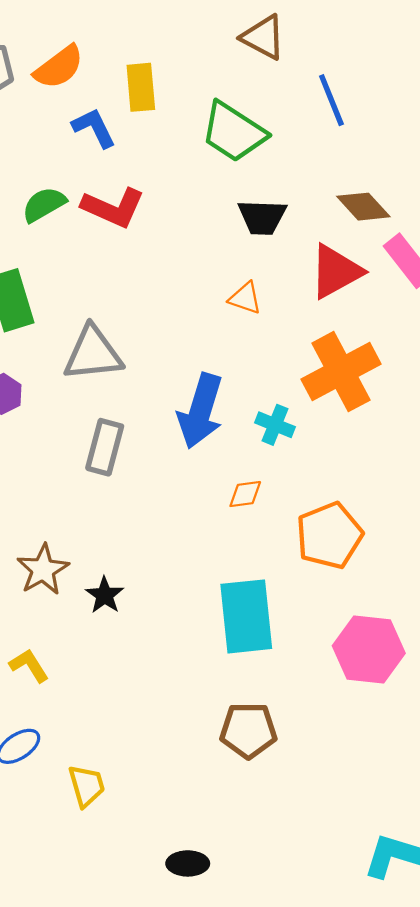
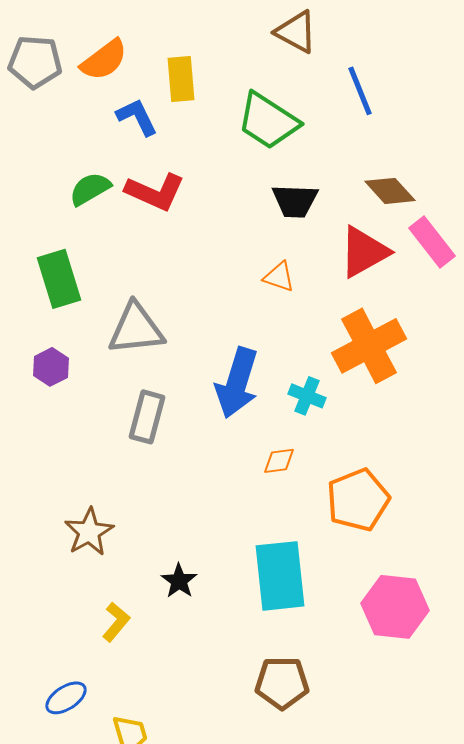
black star: (105, 595) -> (179, 581), moved
yellow L-shape: (29, 665) -> (116, 622), moved, turned 72

